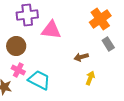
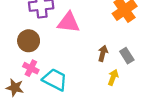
gray rectangle: (108, 44) -> (127, 56), moved
brown arrow: (81, 57) -> (103, 53), turned 120

